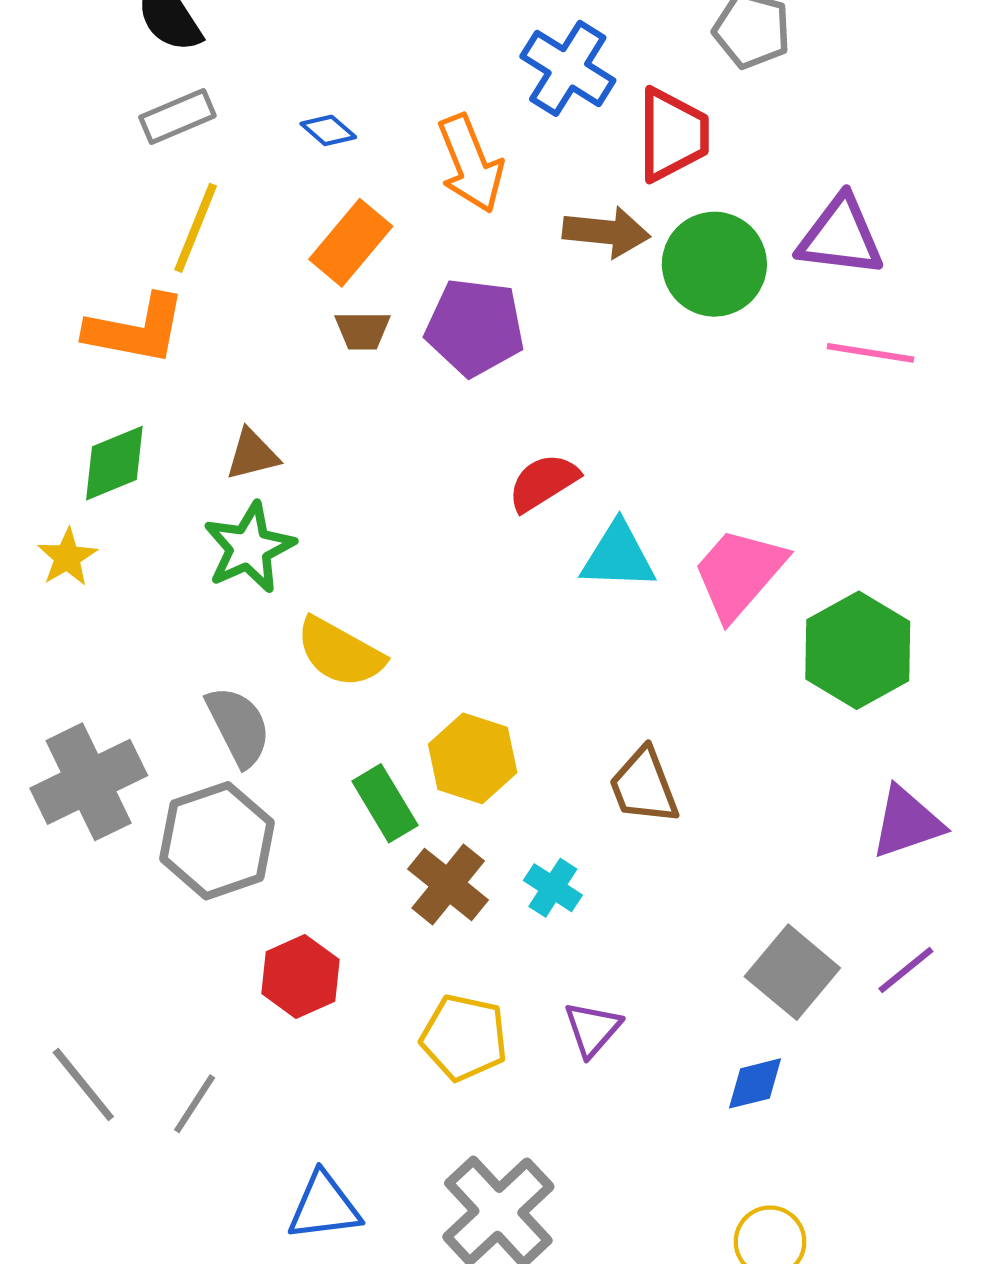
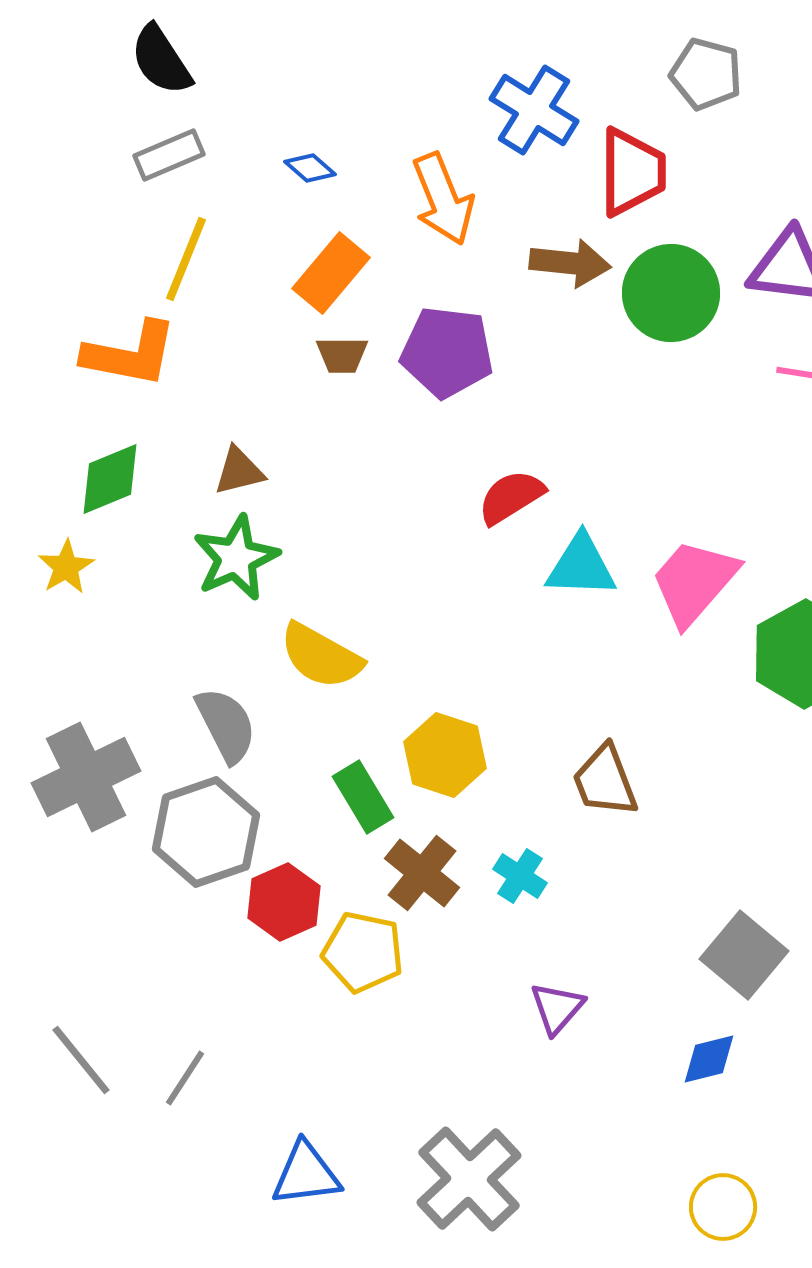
red hexagon: (300, 976) -> (284, 902), moved
yellow pentagon: (464, 1037) -> (363, 952), moved

